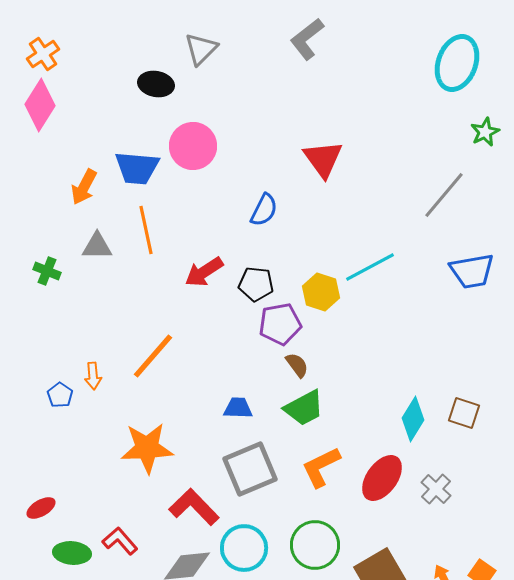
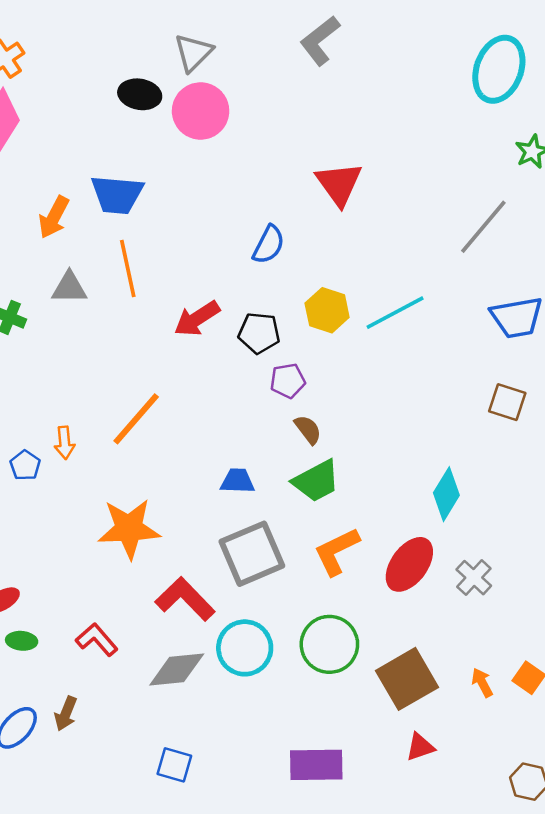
pink circle: (193, 146) -> (201, 111), moved
yellow hexagon: (321, 292) -> (327, 310), moved
purple pentagon: (280, 324) -> (288, 381), size x0.7
brown square: (464, 413) -> (507, 402), moved
green ellipse: (72, 553) -> (22, 641), moved, size x0.7

